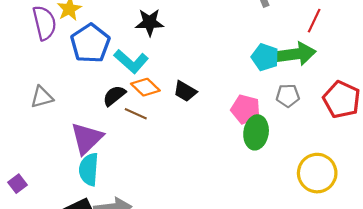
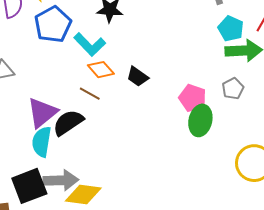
cyan pentagon: (265, 57) -> (231, 29), moved
black semicircle: (114, 96) -> (68, 123), moved, size x1.4
gray pentagon: (288, 96) -> (233, 89), turned -30

